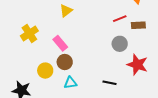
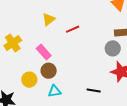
red line: (120, 19) -> (73, 29), moved
gray circle: (120, 44) -> (113, 48), moved

